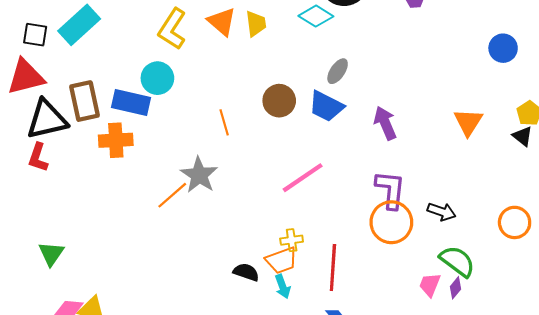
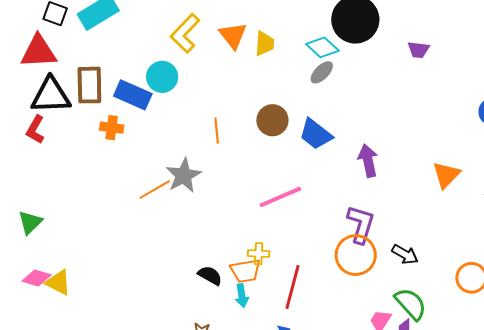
gray ellipse: (338, 71) -> (322, 72), moved
orange cross: (116, 140) -> (112, 128), size x0.7

